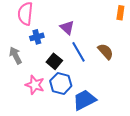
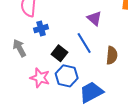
purple triangle: (67, 28) -> (94, 18), moved
brown semicircle: (106, 51) -> (112, 55), moved, turned 48

